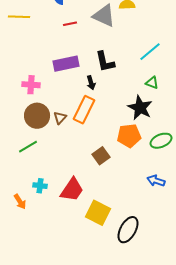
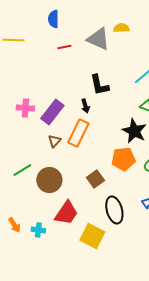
purple rectangle: (66, 64) -> (52, 112), moved, turned -40
brown circle: (37, 116) -> (49, 180), moved
cyan cross: (40, 186) -> (38, 230), moved
black ellipse: (128, 230) -> (114, 210), moved, turned -44

